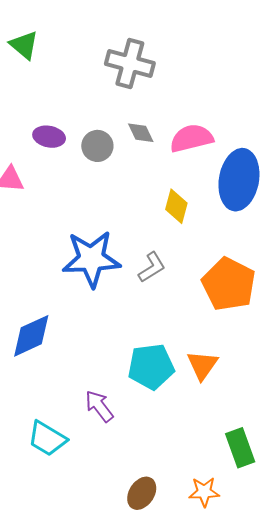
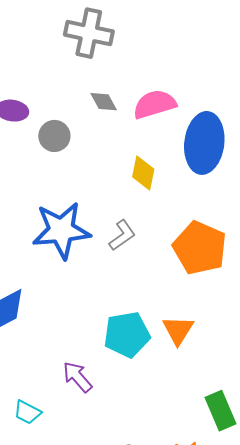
gray circle: (97, 146) -> (54, 136), moved
cyan trapezoid: (47, 439) -> (27, 412), size x0.7

